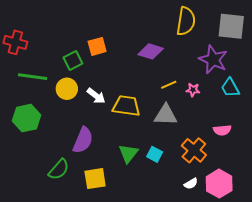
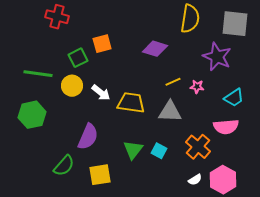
red cross: (15, 42) -> (57, 17), moved
cyan trapezoid: (230, 88) -> (234, 98), moved, turned -95
pink semicircle: (222, 130) -> (226, 127), size x1.4

